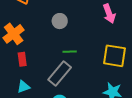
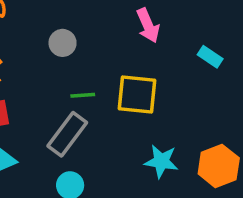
yellow square: (114, 56) -> (137, 95), moved

